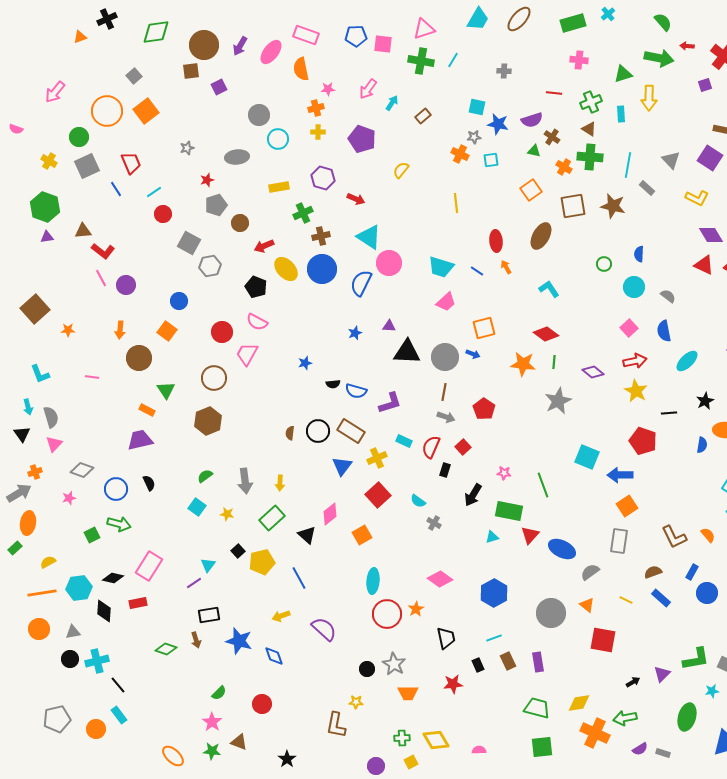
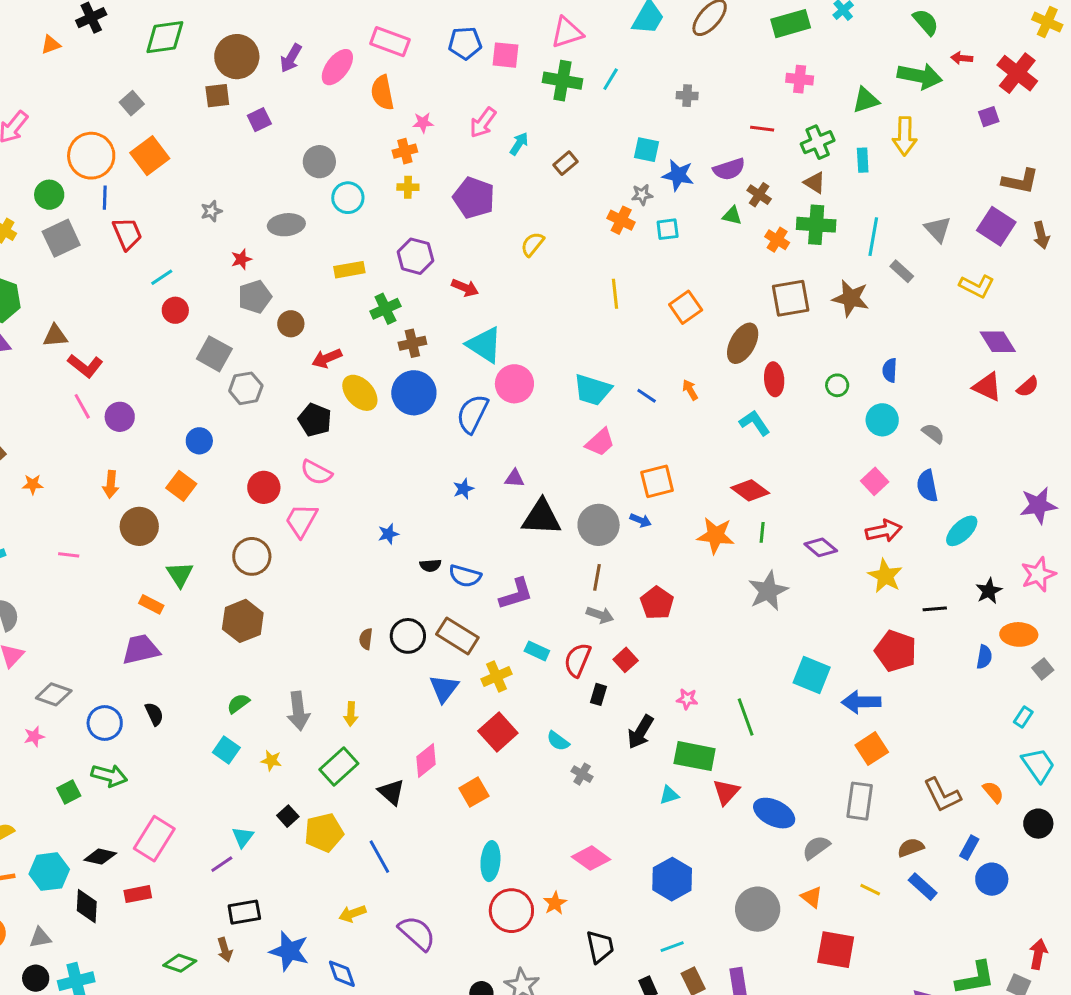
blue line: (116, 189) -> (105, 198), moved, turned 35
orange square: (531, 190) -> (686, 307), moved
red ellipse: (496, 241) -> (774, 379), moved

